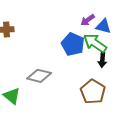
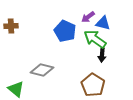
blue pentagon: (73, 44) -> (65, 31), moved

